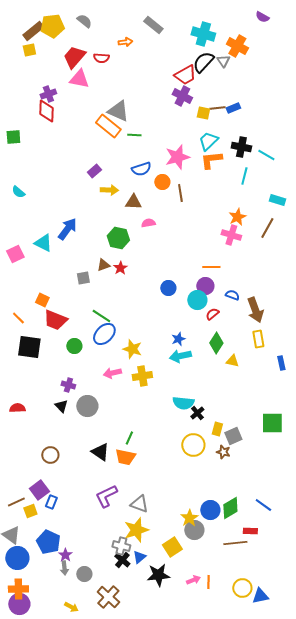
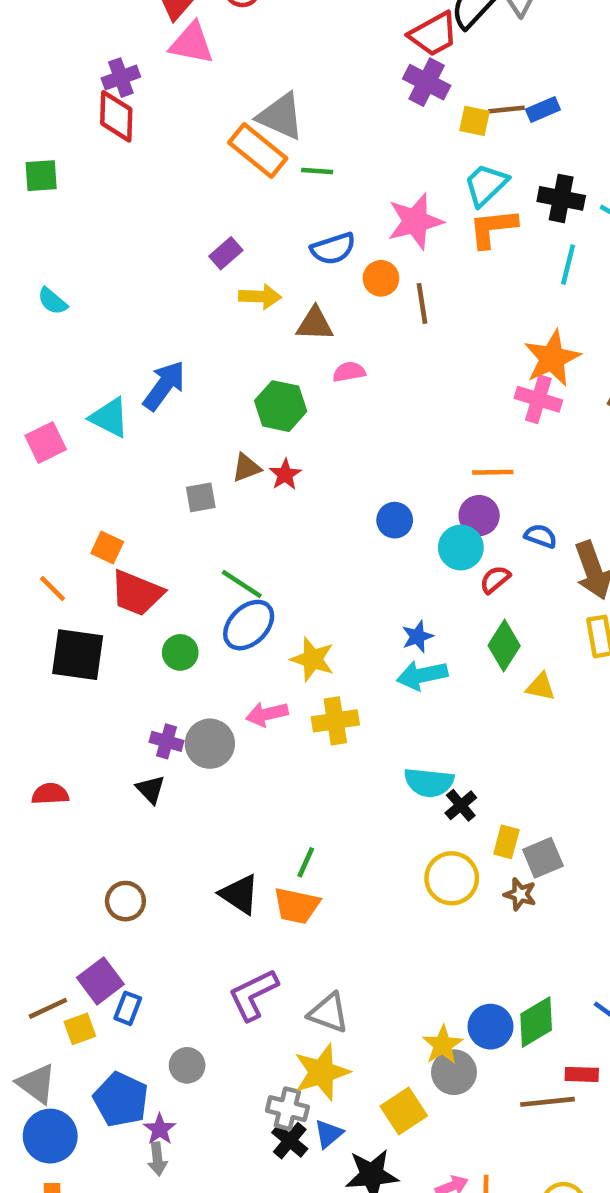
orange star: (237, 217) -> (552, 358), size x1.4
gray circle: (87, 406) -> (210, 744), moved
gray circle: (84, 574) -> (187, 1065), moved

